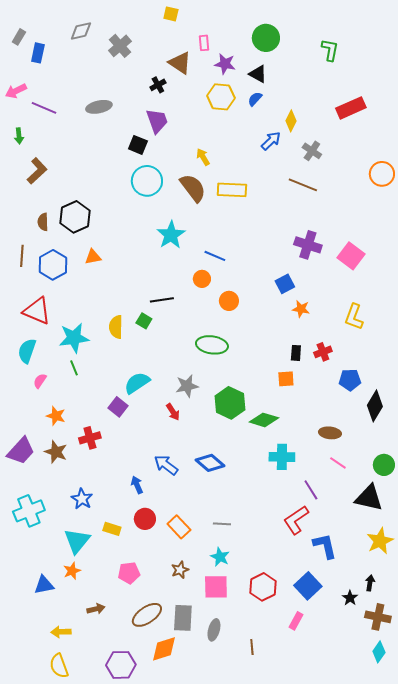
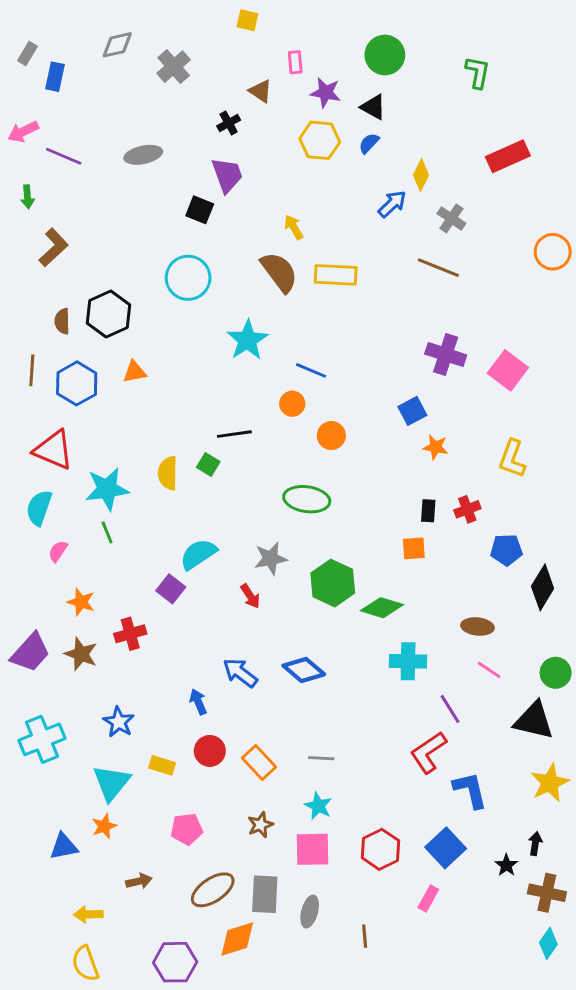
brown triangle: (180, 63) -> (260, 91), size x0.7
cyan circle: (147, 181) -> (188, 278), moved

